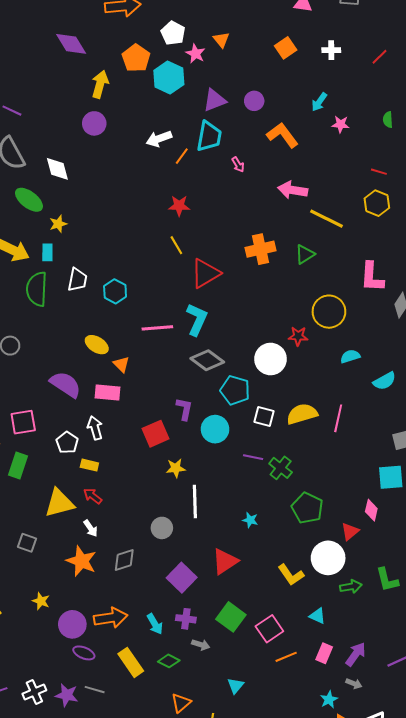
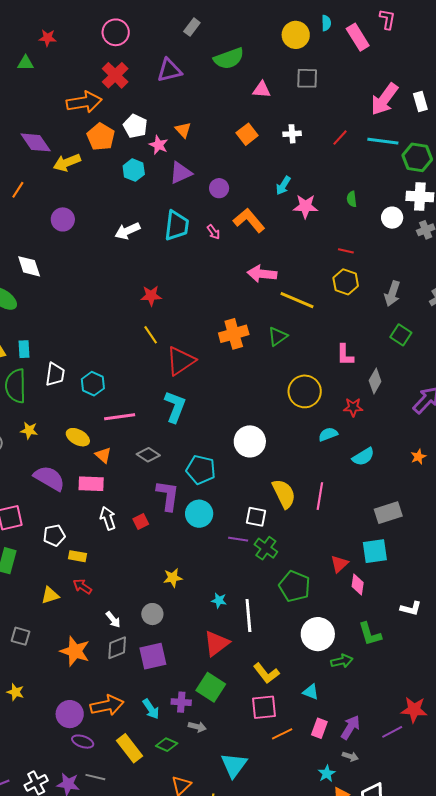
orange pentagon: (136, 58) -> (101, 137), moved
cyan hexagon: (169, 78) -> (134, 170), size x0.7
yellow arrow: (100, 84) -> (67, 163), moved, turned -124
purple triangle: (215, 100) -> (181, 173), moved
pink star: (341, 124) -> (305, 206), size x1.4
orange line: (182, 156) -> (18, 190), moved
pink arrow: (238, 165) -> (213, 232), moved
yellow star: (58, 224) -> (29, 430), moved, turned 30
pink L-shape: (372, 277) -> (345, 355), size x0.7
pink line: (157, 328) -> (120, 417), moved
red star: (298, 336) -> (353, 407), moved
gray diamond: (207, 360) -> (148, 455), moved, size x0.7
cyan pentagon: (235, 390) -> (201, 470), moved
purple L-shape: (184, 409) -> (168, 496), size x1.4
yellow semicircle: (302, 414) -> (284, 494), turned 84
white square: (264, 416) -> (256, 517), moved
white arrow: (95, 428) -> (108, 518), moved
red square: (156, 434) -> (141, 522), size x0.6
white pentagon: (67, 443) -> (54, 535), turned 30
yellow star: (176, 468) -> (173, 578), moved
white line: (195, 502) -> (248, 616), moved
yellow triangle: (59, 503) -> (50, 595), size x0.6
cyan star: (250, 520) -> (219, 600), moved
white arrow: (91, 528) -> (113, 620), moved
red triangle: (350, 531) -> (339, 564), moved
yellow L-shape: (291, 575) -> (266, 673), moved
purple square: (182, 578) -> (153, 656), moved, turned 36
green L-shape: (387, 580) -> (370, 634), moved
yellow star: (41, 601) -> (15, 692), moved
green square: (231, 617) -> (211, 687), moved
pink square: (269, 629) -> (264, 707), turned 32
cyan triangle: (236, 686) -> (234, 765), size x1.6

